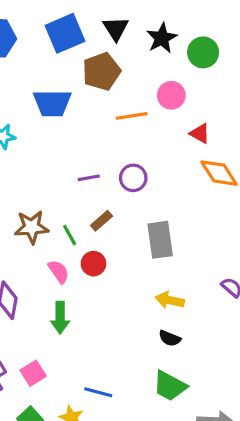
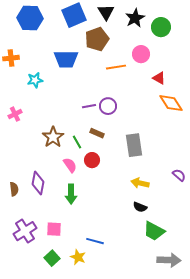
purple circle: (133, 178) -> (108, 106), moved
brown rectangle: (101, 221) -> (97, 133), turned 64
brown star: (32, 227) -> (53, 137), turned -30
pink square: (33, 373) -> (54, 229), turned 35
green trapezoid: (170, 386) -> (154, 231), moved

